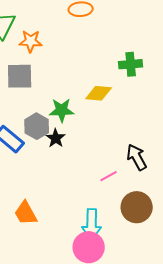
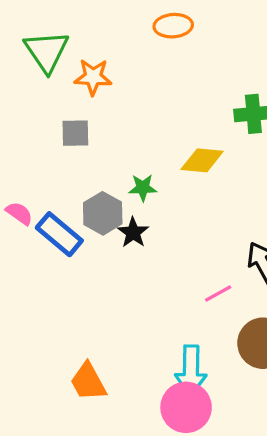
gray square: (20, 76) -> (75, 133), size x0.7
green star: (62, 110) -> (143, 188), size x0.7
orange trapezoid: (26, 213) -> (88, 382), moved

